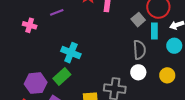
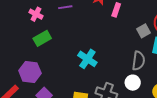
cyan cross: (71, 53) -> (87, 59), moved
green rectangle: (62, 76) -> (42, 38), moved

